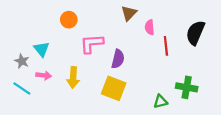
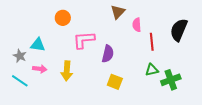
cyan triangle: (41, 49) -> (38, 45), turned -42
green cross: (187, 87) -> (171, 80), turned -30
yellow square: (114, 88) -> (115, 82), moved, size x0.7
green triangle: (160, 102) -> (152, 70), moved

